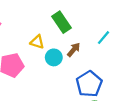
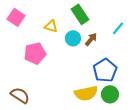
yellow triangle: (37, 42) -> (51, 26), moved
cyan circle: (54, 57) -> (73, 38), moved

